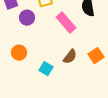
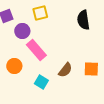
pink rectangle: (66, 23) -> (36, 50), moved
orange square: (96, 56) -> (91, 69), turned 35

